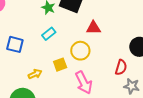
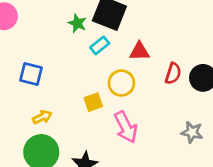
cyan rectangle: (49, 34) -> (100, 45), moved
red semicircle: (121, 67) -> (173, 73), moved
yellow arrow: (35, 74) -> (42, 117), moved

